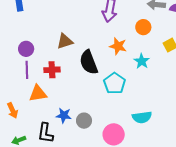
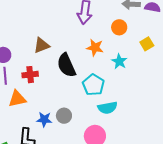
cyan semicircle: (142, 117) -> (107, 108), moved
gray circle: (84, 121) -> (64, 116), moved

